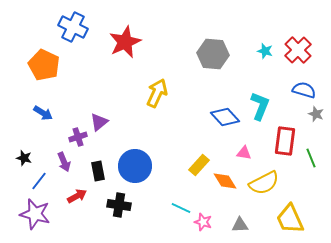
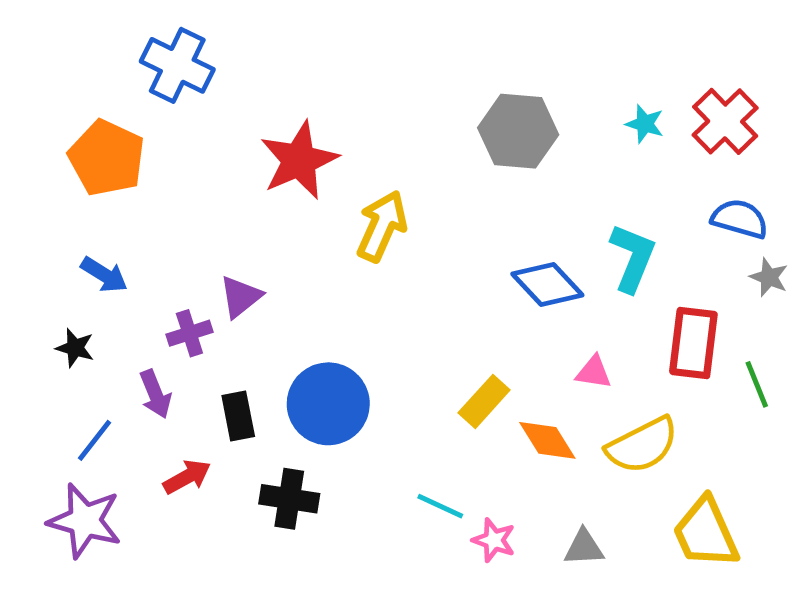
red star: (125, 42) -> (299, 160), moved
black star: (24, 158) -> (75, 348), moved

